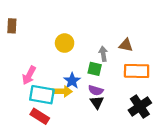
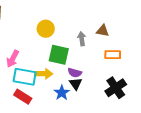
green square: (95, 69) -> (59, 55), moved, size x1.5
orange rectangle: (137, 71) -> (113, 55), size x0.7
blue star: (72, 81) -> (62, 93), moved

